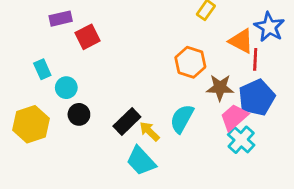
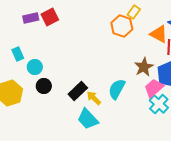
red square: (87, 37) -> (50, 17), moved
orange hexagon: (190, 62) -> (122, 26), moved
brown star: (220, 88) -> (144, 67), turned -30

